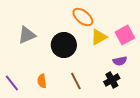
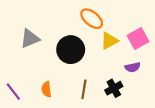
black cross: (112, 80) -> (114, 88), moved
brown line: (76, 81) -> (84, 89), turned 36

